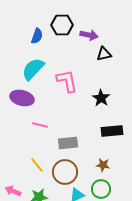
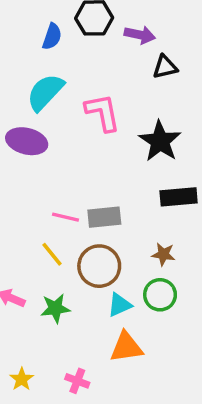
black star: (101, 98) -> (160, 141), size x1.4
pink line: (40, 125) -> (65, 217), moved

